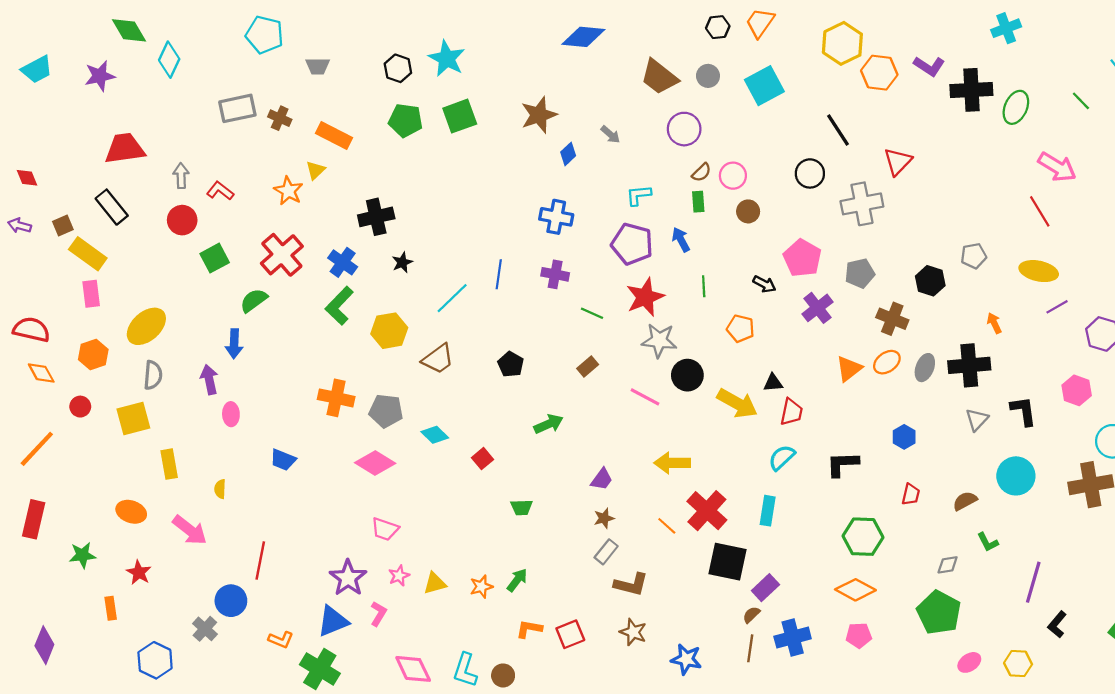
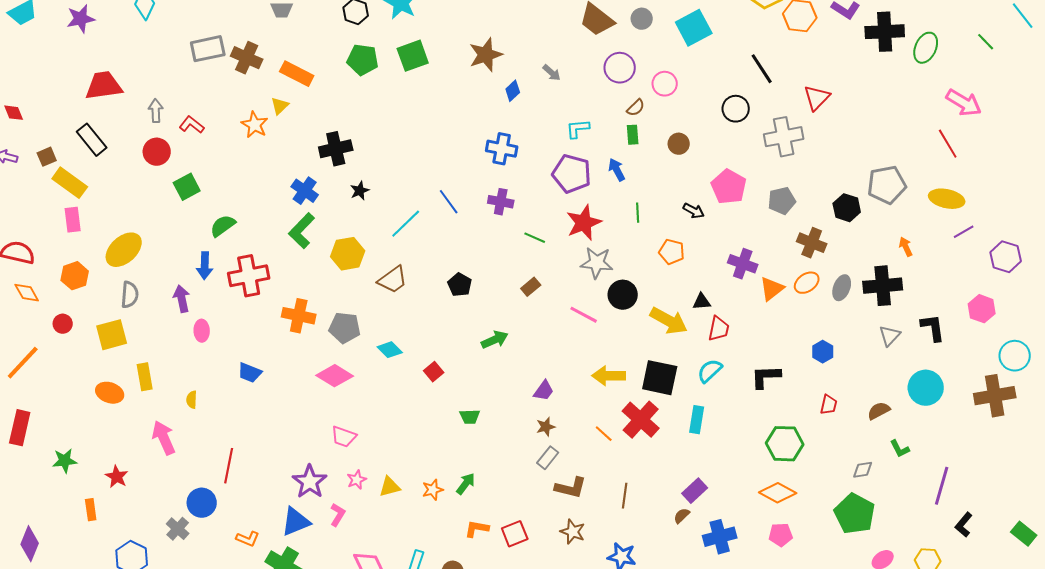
brown cross: (280, 118) -> (247, 58), size x1.4
pink circle: (733, 176) -> (665, 84), moved
red cross: (282, 255) -> (249, 276), moved, turned 30
gray pentagon: (974, 256) -> (887, 185), size x1.6
blue line: (499, 274) -> (449, 202), turned -44
purple cross: (817, 308) -> (743, 264), moved, turned -32
orange ellipse: (131, 512) -> (110, 393), moved
pink arrow: (190, 530) -> (164, 438), turned -152
black square: (728, 562) -> (660, 378), moved
brown line: (750, 648) -> (625, 496), moved

